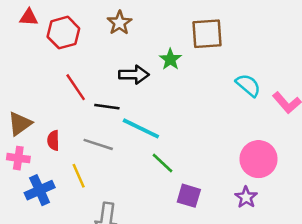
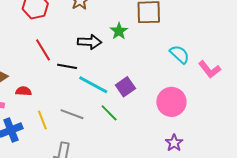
red semicircle: (53, 140) -> (24, 91), turned 91
gray line: (98, 144) -> (72, 114), moved
pink circle: (259, 159) -> (171, 102), moved
purple square: (189, 196) -> (125, 87), moved, turned 36

